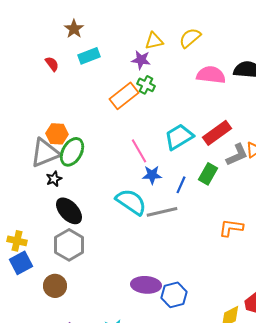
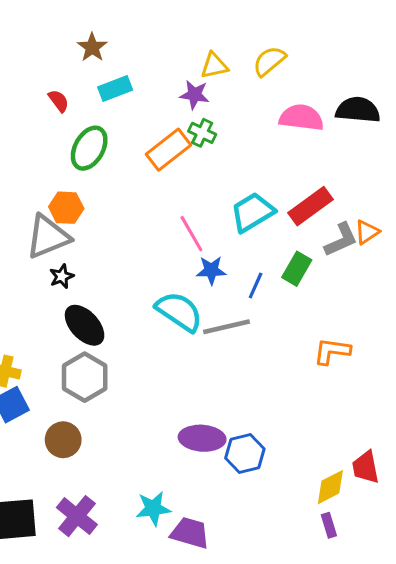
green ellipse: (72, 152) -> (89, 148), moved

